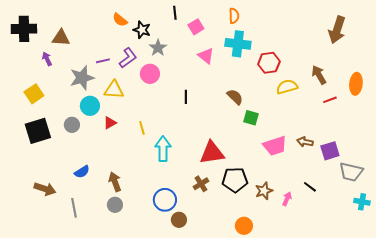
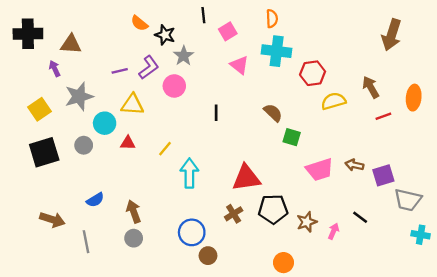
gray star: (82, 78) -> (79, 96), moved
red triangle: (110, 123) -> (128, 143), turned 32
yellow line: (142, 128) -> (165, 149), turned 56

